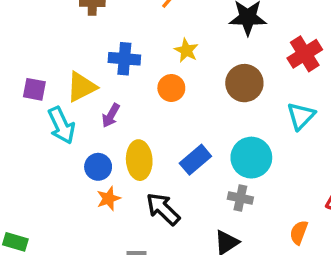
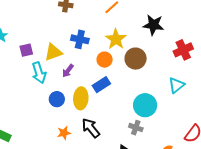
yellow star: (186, 50) -> (116, 39), size x1.5
brown circle: (244, 83) -> (136, 59), moved
purple square: (34, 89) -> (26, 50), turned -32
blue rectangle: (195, 160) -> (101, 85), moved
orange star: (109, 199) -> (64, 133), moved

